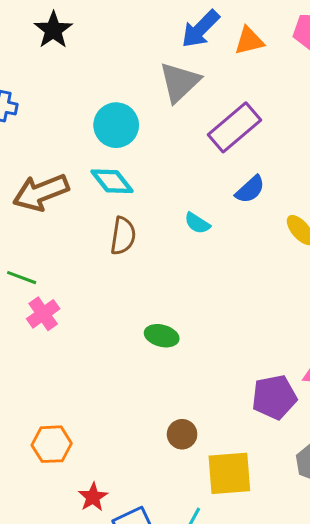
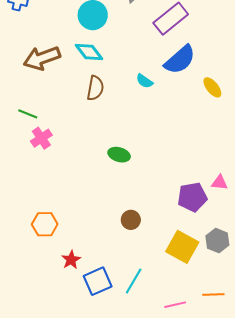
blue semicircle: (250, 189) -> (180, 60), size x1.6
yellow square: (229, 473) -> (182, 247), moved, turned 32

